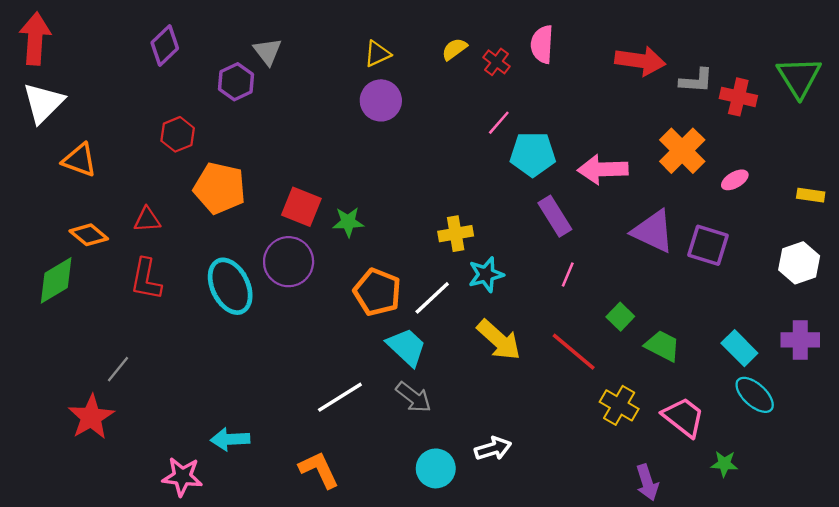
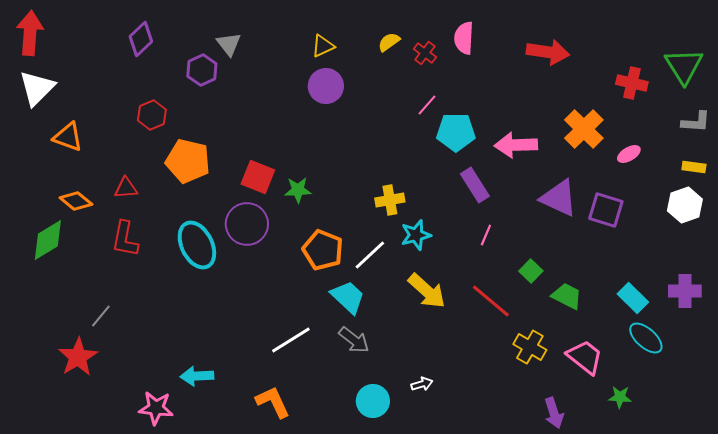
gray L-shape: (696, 81) -> (696, 122), moved
white hexagon: (799, 263) -> (685, 205), moved
white arrow: (493, 449) -> (422, 384), size x0.7

